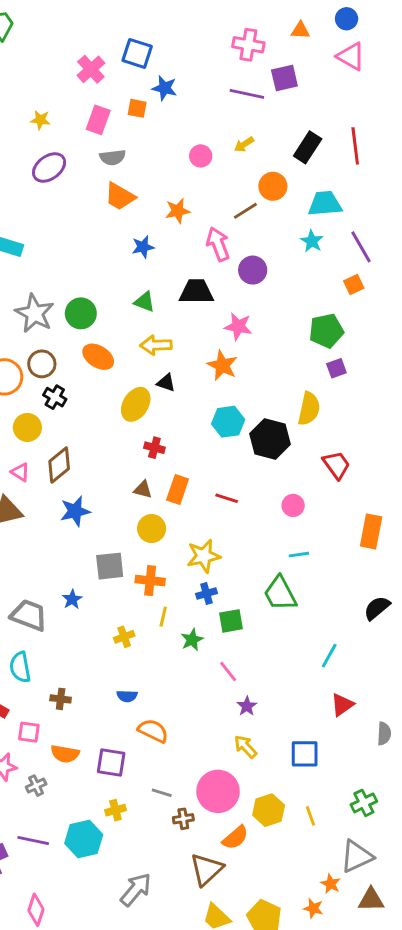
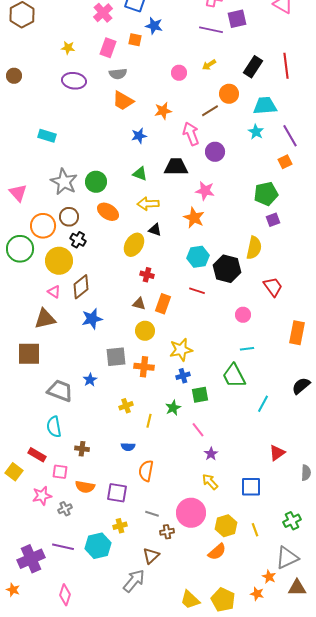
purple ellipse: (49, 168) -> (74, 81), turned 45
yellow circle: (27, 427) -> (59, 261), size x1.4
red line: (227, 498) -> (197, 291), moved
yellow line: (163, 617) -> (149, 421), moved
cyan line: (329, 656) -> (263, 404), moved
orange semicircle: (153, 731) -> (146, 471), turned -105
orange semicircle: (235, 838) -> (217, 552), moved
brown triangle: (206, 869) -> (151, 556), moved, size x0.7

